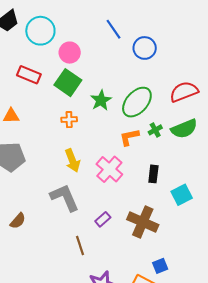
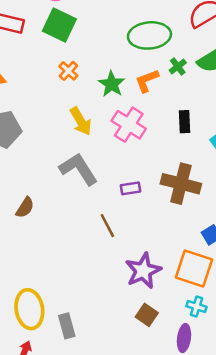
green star: (101, 100) -> (112, 84), moved
green ellipse: (137, 102) -> (149, 35), turned 52
orange cross: (69, 120) -> (68, 71), turned -35
purple rectangle: (103, 219) -> (131, 188), turned 42

